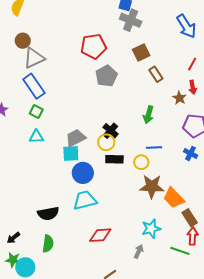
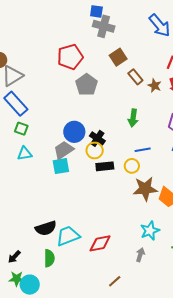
brown star: (179, 98) -> (155, 86), moved
blue circle: (83, 173) -> (74, 132), moved
cyan trapezoid: (85, 200) -> (68, 236), moved

